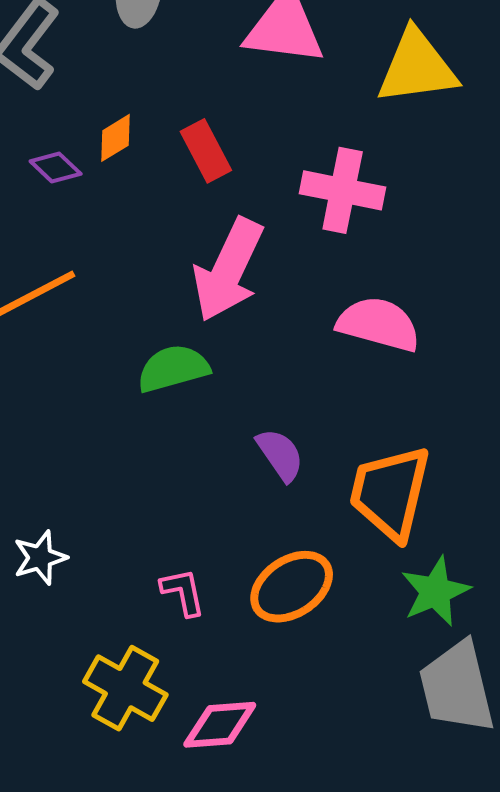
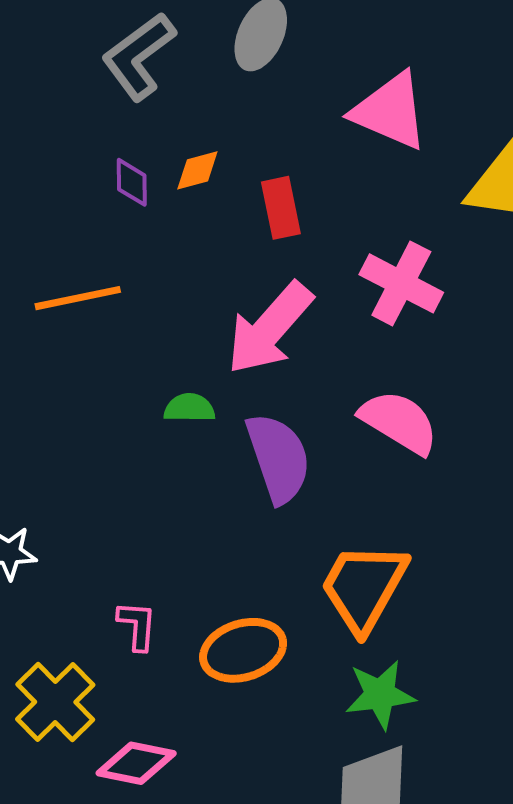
purple diamond: (56, 167) -> (132, 182), turned 30
green semicircle: (173, 368) -> (189, 408), size x0.7
purple semicircle: (280, 455) -> (278, 458), moved, size x1.6

